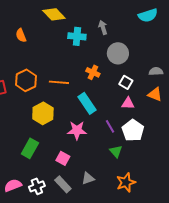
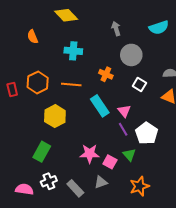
cyan semicircle: (148, 15) -> (159, 27), moved
cyan cross: (77, 36) -> (73, 51), moved
pink triangle: (128, 103) -> (124, 111), moved, turned 48
pink star: (77, 130) -> (90, 154), moved
pink square: (63, 158) -> (110, 162), moved
pink semicircle: (13, 185) -> (24, 189), turned 30
white cross: (37, 186) -> (49, 181), moved

